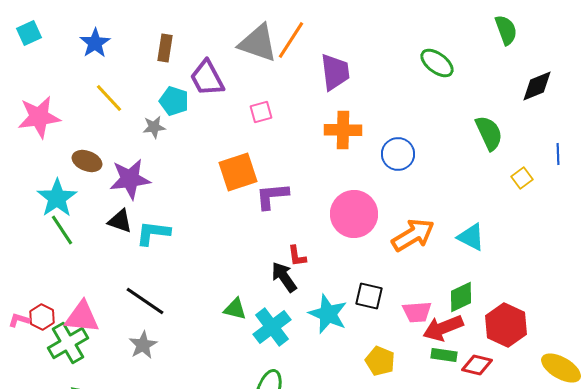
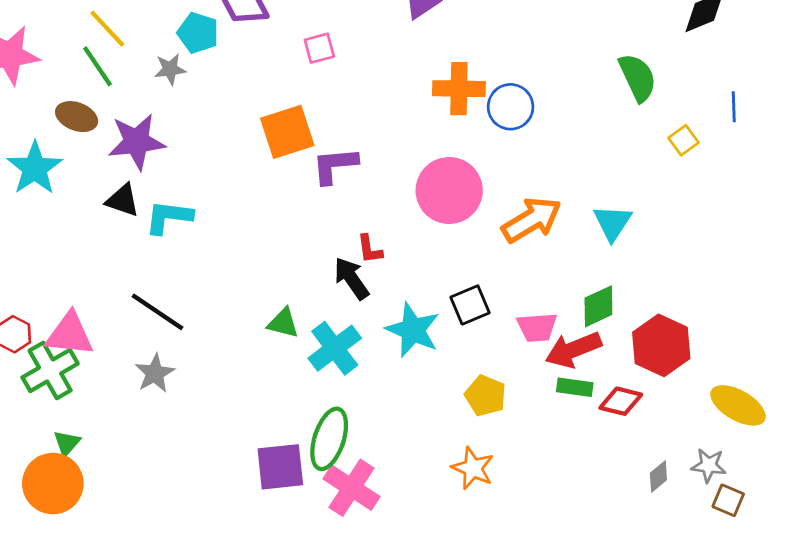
orange cross: (343, 130) -> (459, 89), moved
green line: (62, 230) -> (98, 66), moved
cyan triangle: (471, 237) -> (612, 223), turned 36
black square: (369, 296) -> (470, 305), turned -36

